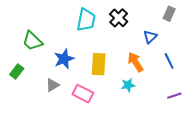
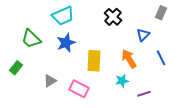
cyan trapezoid: (86, 20) -> (63, 16), moved, turned 55
blue star: (64, 59) -> (66, 43), moved
purple line: (174, 96) -> (144, 94), moved

